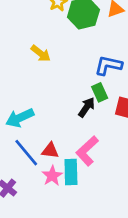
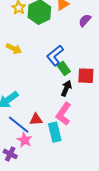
blue L-shape: (108, 65) -> (55, 55), moved, turned -40
black arrow: (87, 107) -> (66, 88), moved
pink star: (52, 176) -> (25, 140), moved

